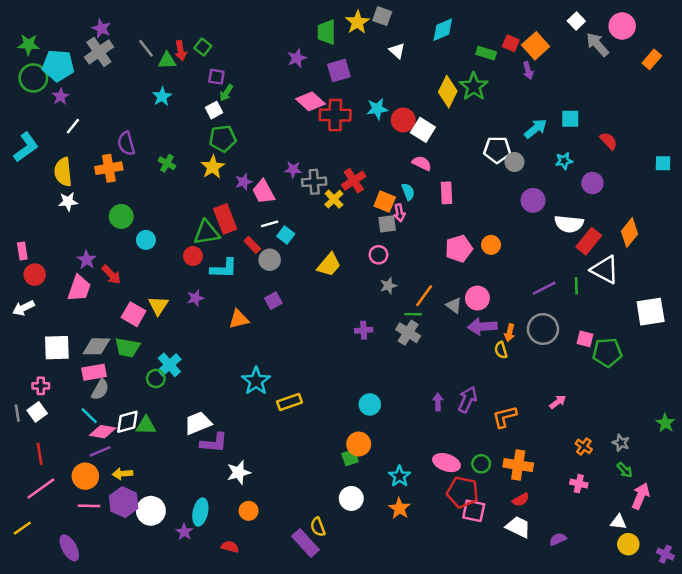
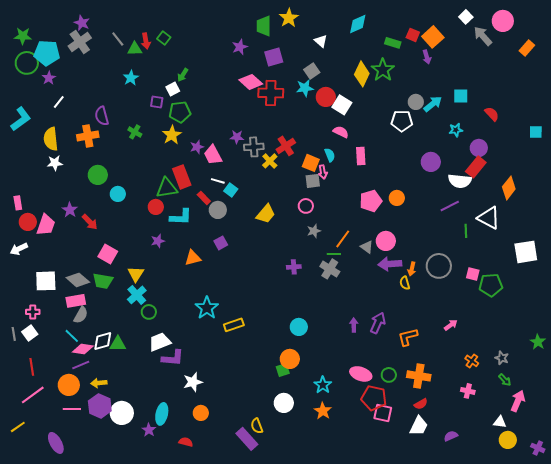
gray square: (382, 16) -> (312, 71), moved, turned 35
purple square: (216, 77) -> (157, 102), moved
gray circle: (515, 162) -> (416, 102), moved
white line: (270, 224) -> (218, 181), turned 32
red rectangle: (589, 241) -> (476, 167), moved
pink trapezoid: (79, 288) -> (46, 225), moved
purple line: (544, 288) -> (450, 206), moved
yellow triangle: (158, 305) -> (136, 274), moved
gray diamond: (96, 346) -> (78, 280), turned 40
green circle: (156, 378) -> (149, 312), moved
white trapezoid: (518, 527) -> (419, 426), turned 90

